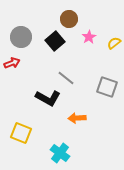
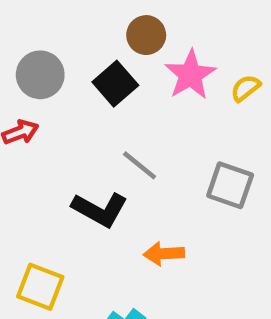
pink star: (89, 37) -> (190, 75), size x1.6

